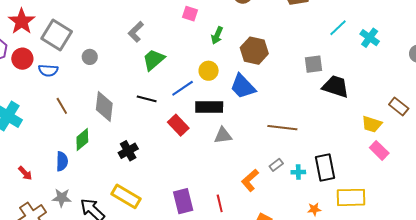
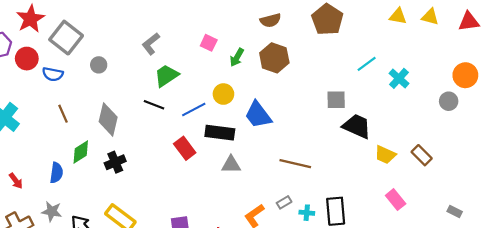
pink square: (190, 14) -> (209, 43), moved
brown hexagon: (254, 51) -> (274, 58), moved
black line: (147, 99) -> (154, 105), moved
yellow trapezoid: (372, 124) -> (385, 155), moved
black cross: (128, 151) -> (115, 162), moved

